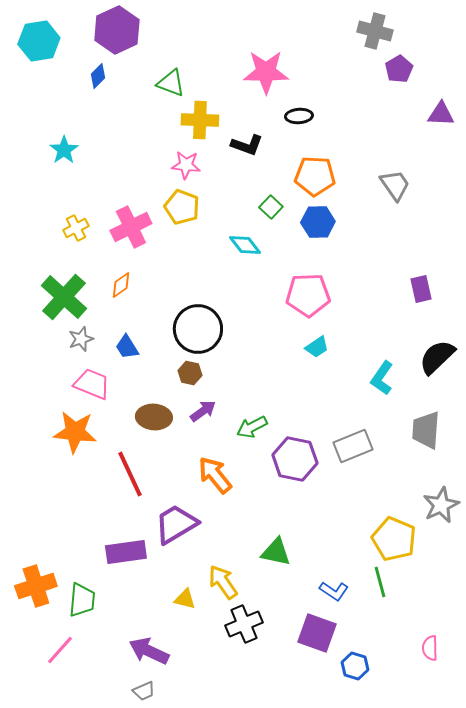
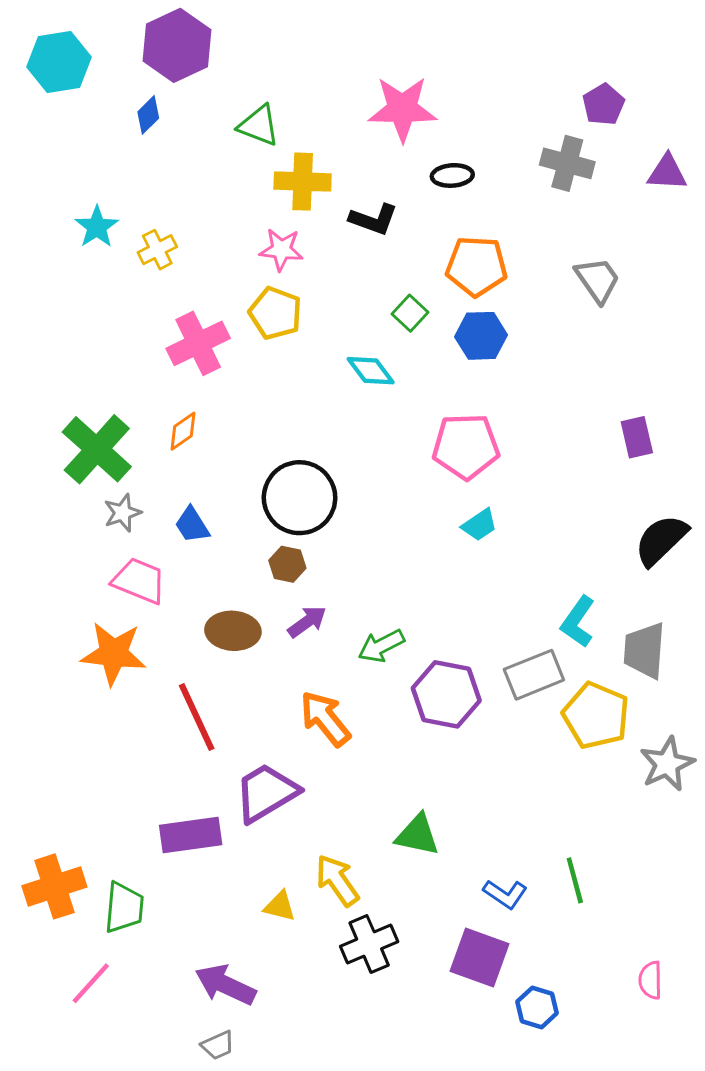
gray cross: (375, 31) -> (567, 163), moved
yellow cross: (76, 228) -> (157, 250), moved
cyan L-shape: (382, 378) -> (578, 622), moved
yellow pentagon: (394, 539) -> (596, 716), moved

